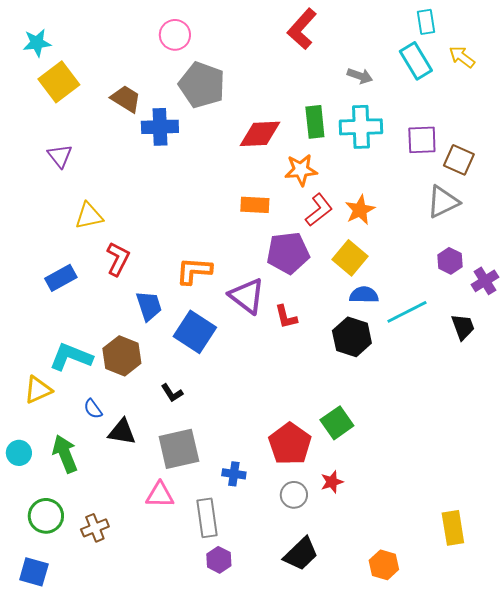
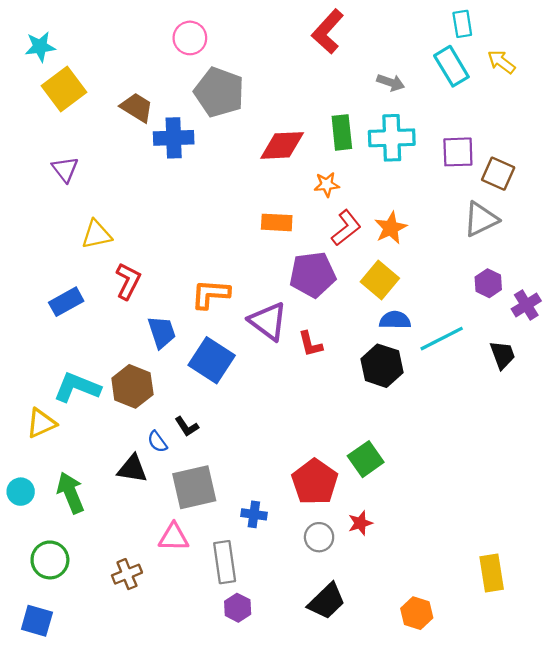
orange star: (301, 170) -> (327, 184), size x0.7
blue semicircle: (93, 409) -> (157, 442), moved
brown cross: (95, 528) -> (127, 574), moved

